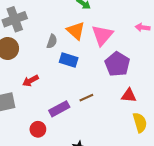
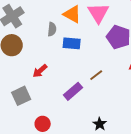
red circle: (38, 129) -> (43, 124), moved

